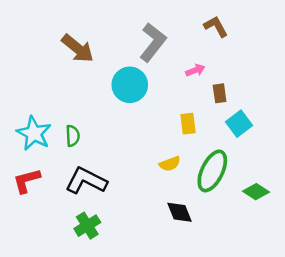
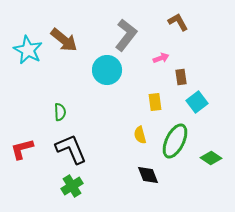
cyan star: (34, 133) -> (28, 50), moved
yellow semicircle: (170, 164) -> (140, 135), turned 96
black L-shape: (86, 181) -> (71, 149), turned 40

